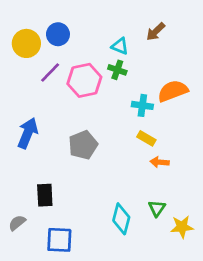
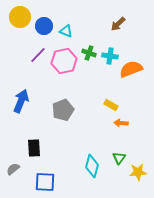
yellow circle: (26, 43) -> (20, 17), moved
cyan triangle: (120, 46) -> (66, 31), moved
cyan cross: (142, 105) -> (110, 56), moved

